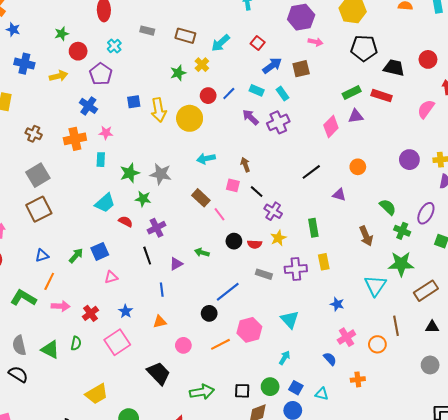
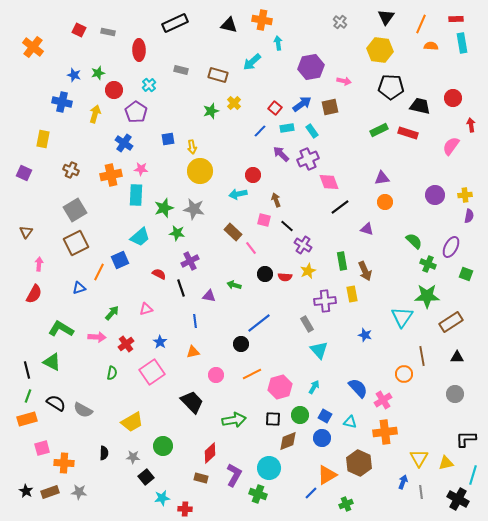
purple hexagon: (301, 17) -> (311, 67), moved
blue star: (13, 30) -> (74, 75), moved
cyan arrow: (221, 43) -> (252, 62), moved
red square: (258, 43) -> (275, 108), moved
yellow arrow: (58, 76) -> (95, 114), turned -60
cyan rectangle: (257, 90) -> (287, 128), turned -32
red circle: (208, 96) -> (253, 175), moved
yellow arrow: (159, 110) -> (192, 147), size x0.6
purple triangle: (356, 116) -> (382, 178), moved
yellow circle: (190, 118) -> (200, 171), moved
pink diamond: (331, 127) -> (329, 182), moved, turned -65
cyan rectangle: (101, 160) -> (136, 195), size x1.5
red semicircle: (126, 222) -> (159, 274), moved
brown arrow: (366, 236) -> (365, 271), moved
blue square: (100, 251) -> (120, 260), moved
green arrow: (76, 256) -> (112, 313), moved
purple triangle: (176, 264) -> (209, 296), turned 40
gray rectangle: (264, 274) -> (307, 324), moved, turned 42
orange line: (49, 281) -> (99, 272), moved
pink hexagon: (249, 330) -> (280, 387), moved
pink cross: (346, 337) -> (383, 400), moved
gray semicircle: (19, 345) -> (83, 410), moved, turned -48
green triangle: (50, 350) -> (52, 362), moved
blue semicircle: (330, 359) -> (358, 388), size x1.5
orange cross: (358, 379) -> (385, 432), moved, size x1.6

